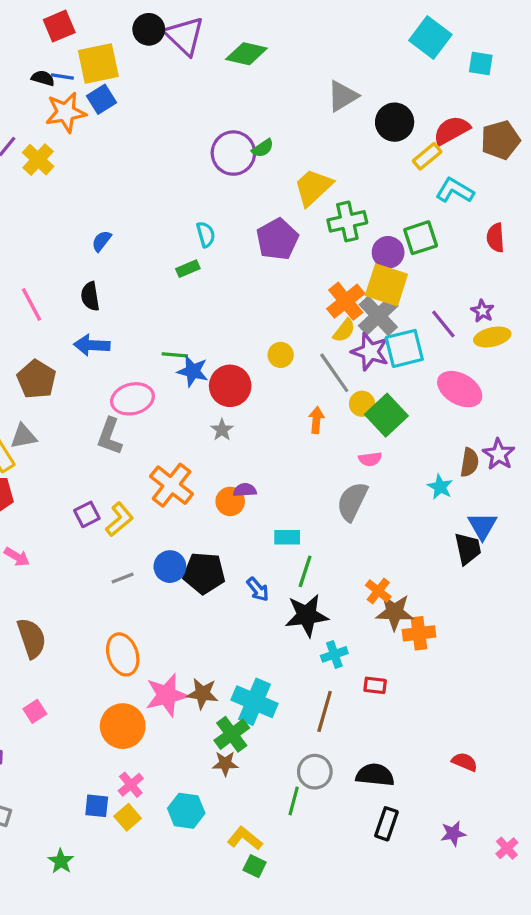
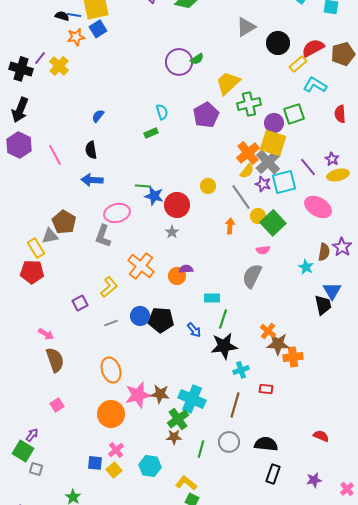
orange star: (66, 112) -> (76, 37), size x0.7
purple star: (370, 352) -> (263, 184), size x0.7
brown pentagon: (36, 379) -> (64, 222), moved
purple square: (87, 514) -> (80, 303), moved
pink arrow: (17, 557) -> (46, 334), moved
green line: (294, 801) -> (201, 449), moved

